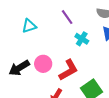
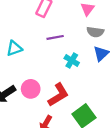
purple line: (67, 17) -> (55, 37), turned -63

